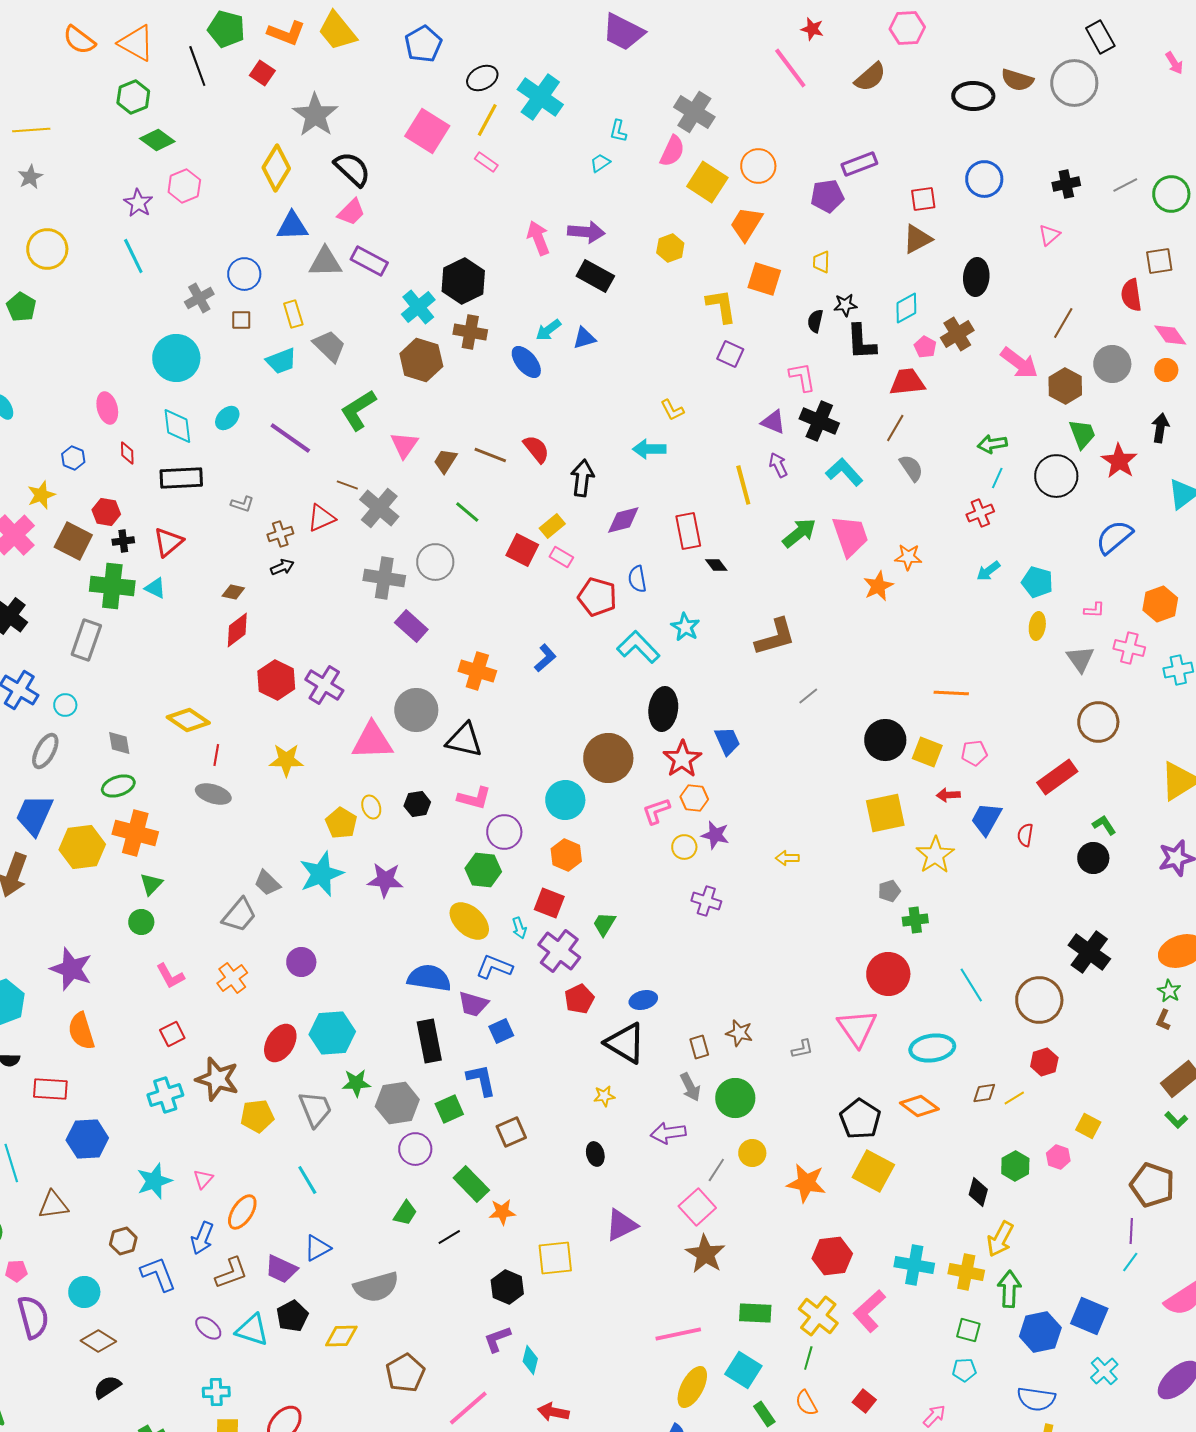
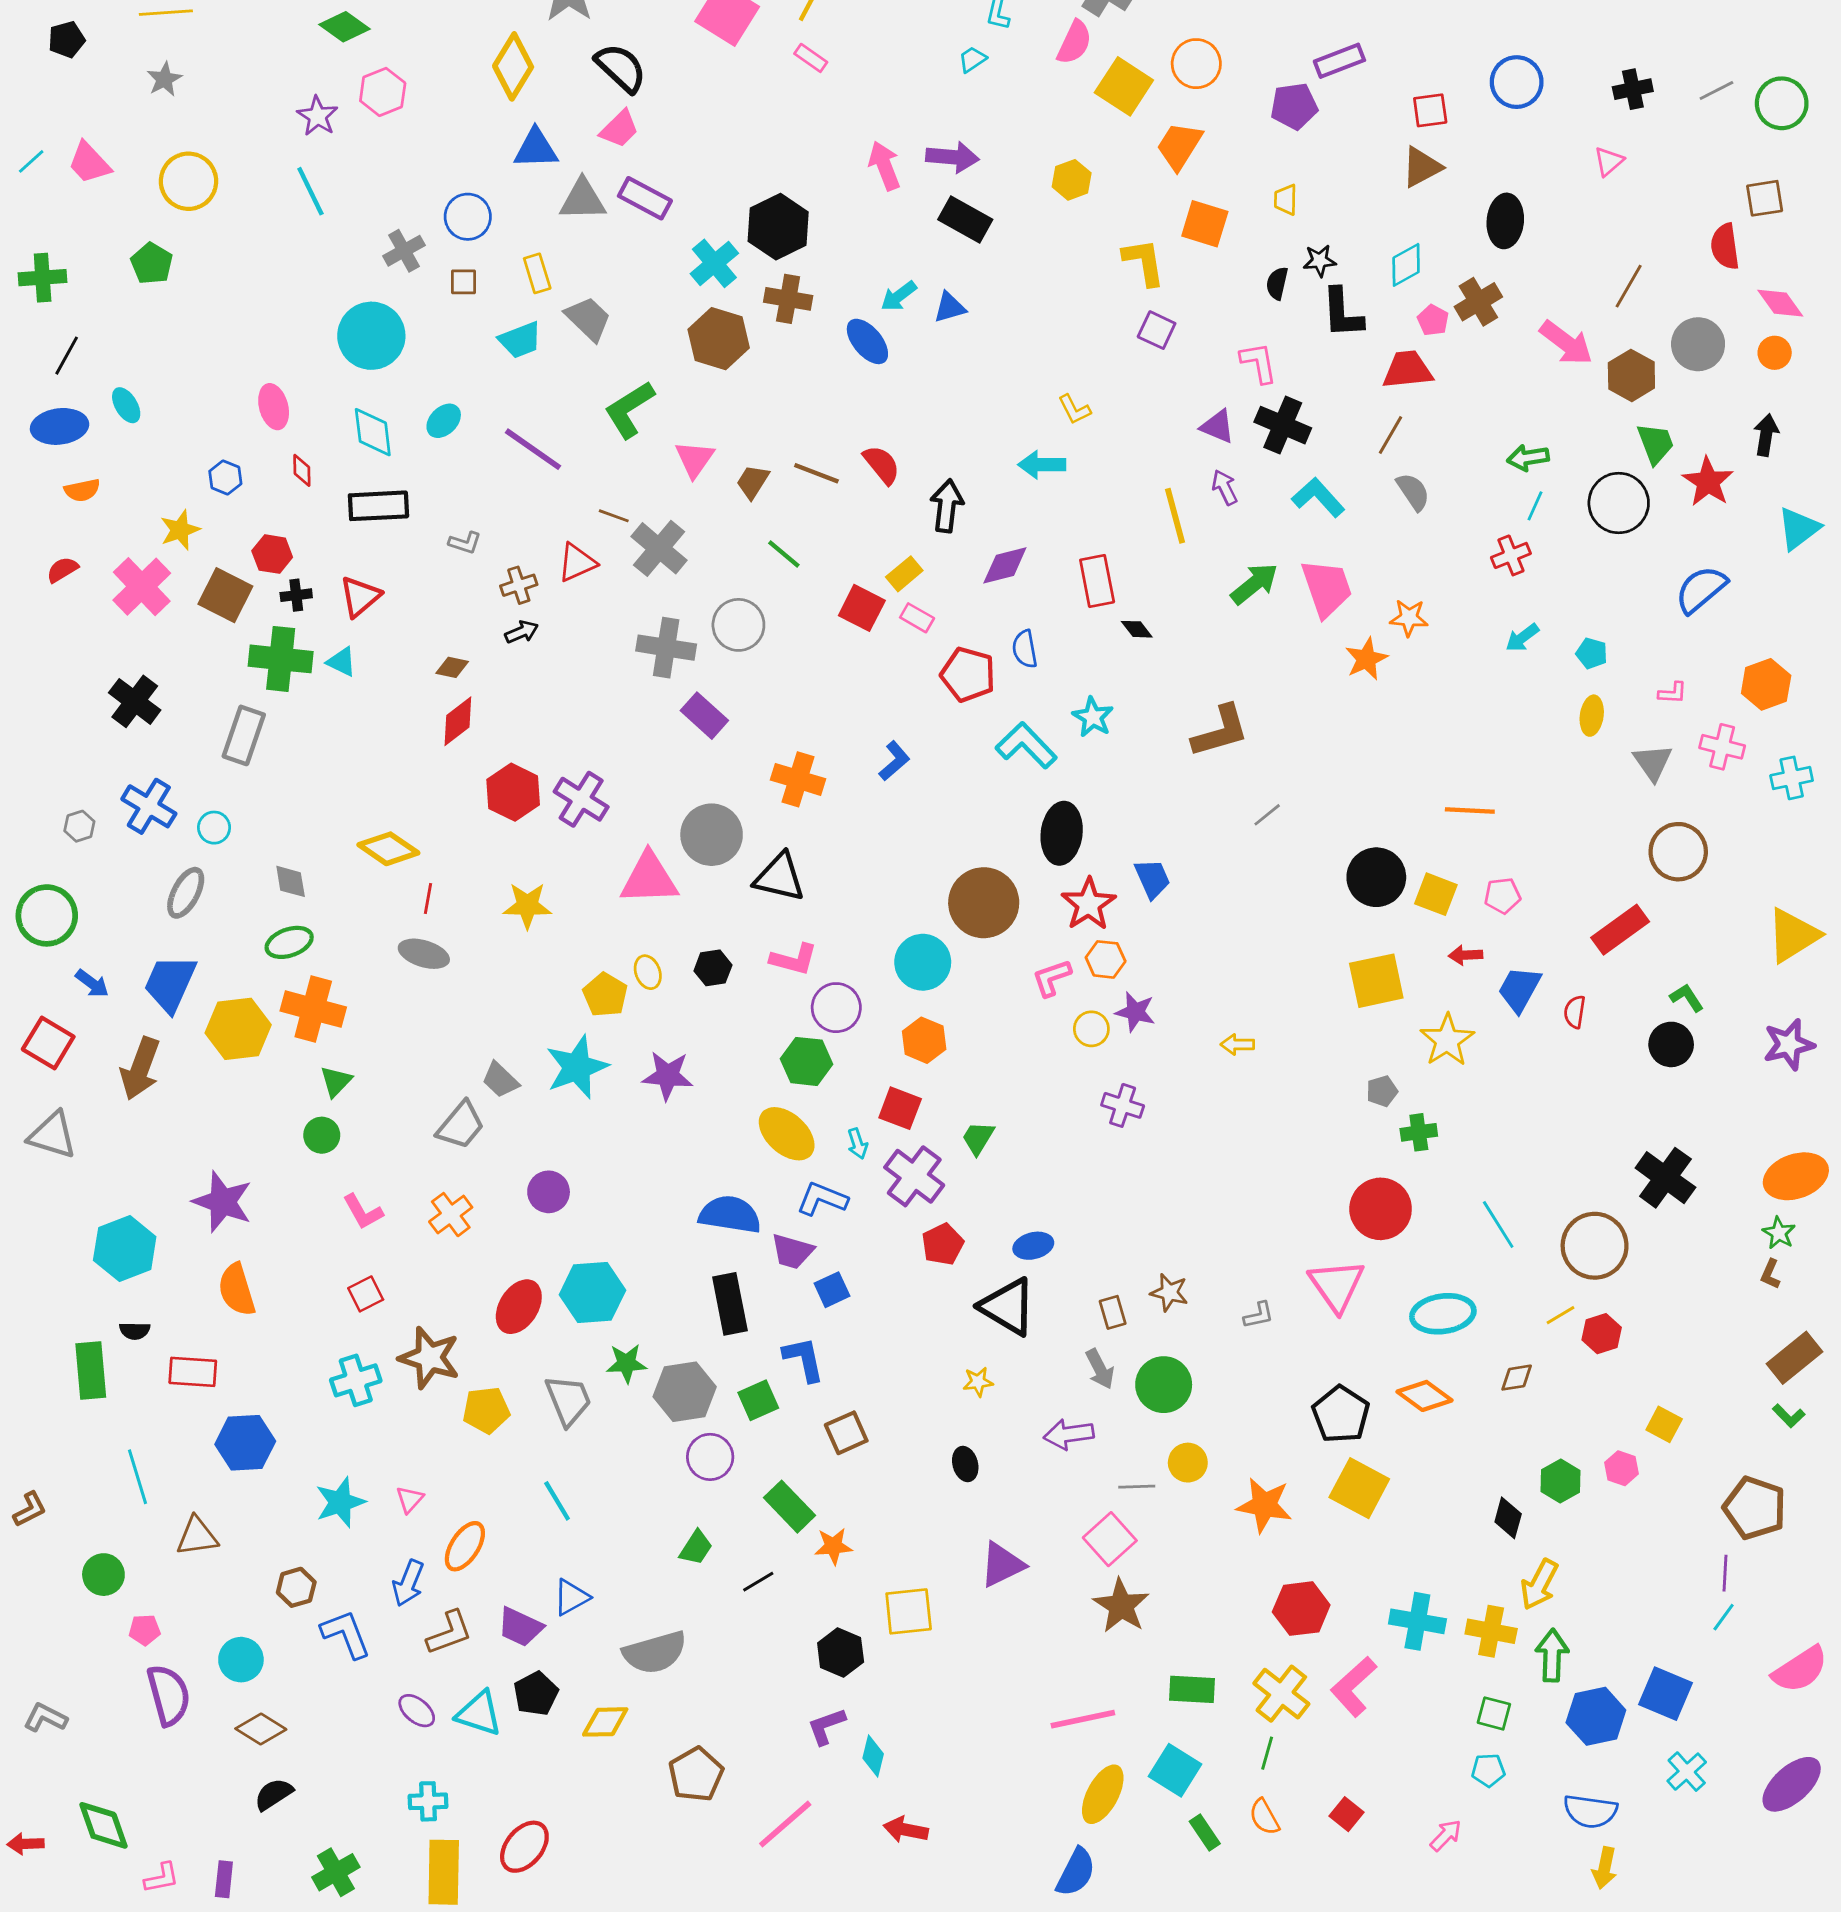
cyan pentagon: (1037, 582) -> (1592, 653), size x0.7
yellow line: (1014, 1098) -> (1561, 1315), moved
gray line: (716, 1170) -> (1137, 1487), turned 55

